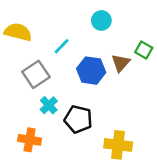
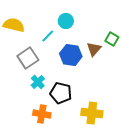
cyan circle: (101, 20) -> (66, 21), moved
orange cross: (30, 140) -> (42, 114), moved

